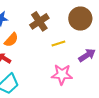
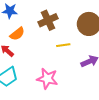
pink star: (62, 74) -> (47, 79), moved

